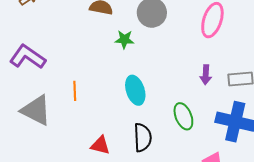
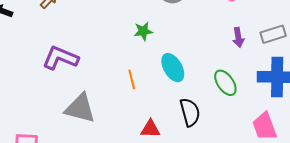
green star: (124, 40) -> (143, 31), moved
orange line: (75, 91) -> (132, 79), moved

